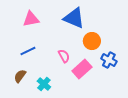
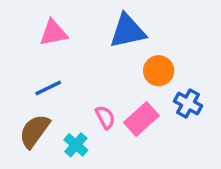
blue triangle: (74, 18) -> (128, 31), turned -35
pink semicircle: (64, 56) -> (105, 117), moved
brown semicircle: (20, 76) -> (34, 131), size x1.5

